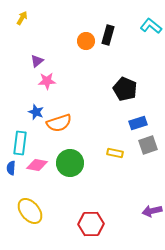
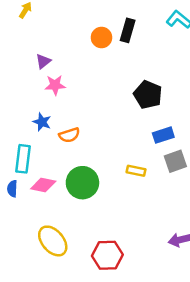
orange semicircle: (59, 123) -> (69, 135), size x0.7
yellow ellipse: (30, 211) -> (53, 241), moved

